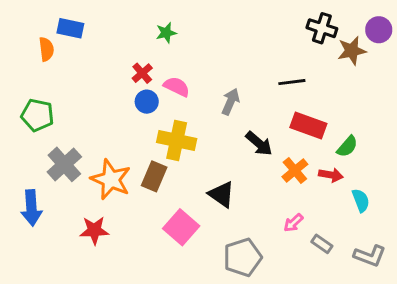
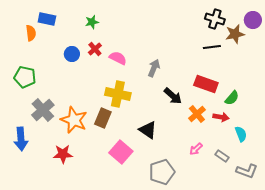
green star: (166, 33) -> (92, 22), moved
black line: (292, 82) -> (212, 47), moved
blue circle: (147, 102) -> (72, 54), moved
gray rectangle: (322, 244) -> (222, 156), moved

